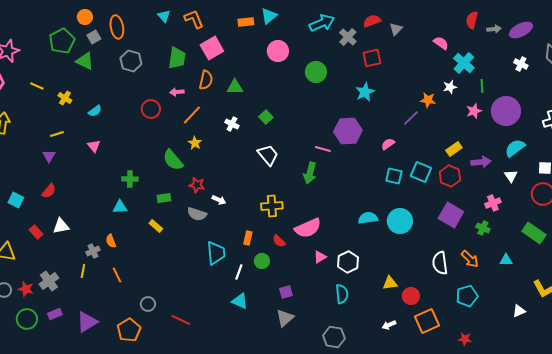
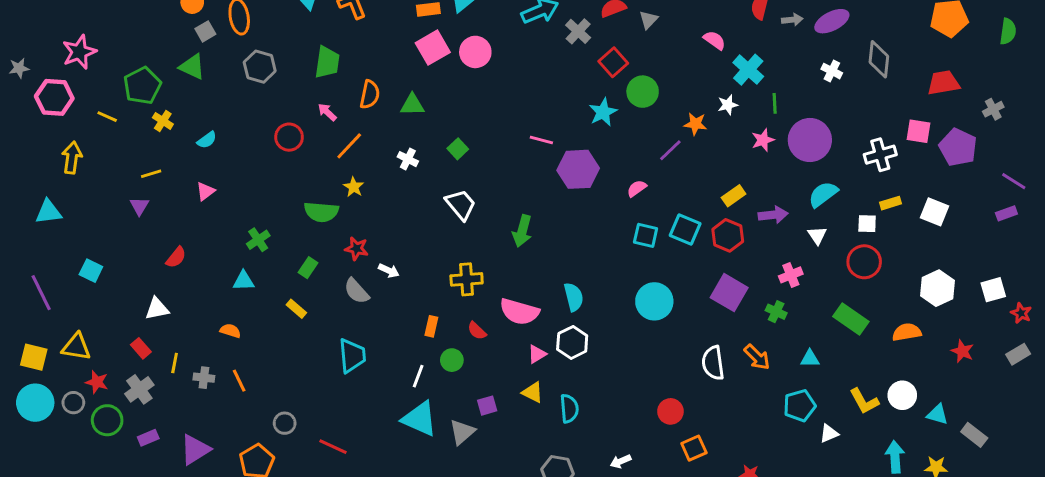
green pentagon: (62, 41) -> (142, 86), moved
pink square: (212, 48) -> (433, 48), moved
red square: (372, 58) -> (613, 62), turned -30
green circle: (316, 72) -> (643, 92), moved
yellow line: (37, 86) -> (107, 117), moved
pink arrow: (177, 92) -> (327, 112), turned 48
pink triangle: (94, 146) -> (205, 191), turned 32
pink line: (323, 149) -> (541, 140), moved
green semicircle: (173, 160) -> (321, 212), turned -45
green cross: (130, 179) -> (258, 240), turned -35
red semicircle: (49, 191) -> (176, 257), moved
green rectangle: (164, 198) -> (308, 268), turned -48
gray semicircle: (197, 214) -> (357, 291), turned 30
cyan semicircle: (368, 218) -> (574, 297), moved, turned 84
pink semicircle: (308, 228) -> (519, 312), turned 40
red rectangle: (36, 232) -> (141, 348), moved
orange semicircle: (111, 241) -> (230, 331), turned 128
gray cross: (93, 251) -> (204, 378), moved, turned 32
cyan trapezoid: (216, 253) -> (352, 356), moved
white hexagon: (348, 262) -> (572, 342), moved
yellow line: (83, 271) -> (175, 363), moved
yellow triangle: (390, 283) -> (533, 392), moved, turned 35
red star: (26, 289) -> (97, 382), moved
cyan pentagon: (467, 296) -> (800, 406), moved
cyan triangle: (240, 301) -> (420, 419), size x1.5
gray triangle: (285, 318) -> (462, 432), moved
green circle: (27, 319) -> (107, 420), moved
orange square: (427, 321) -> (694, 448), size x0.7
white arrow: (389, 325) -> (621, 461), moved

